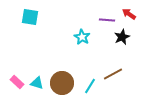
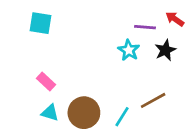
cyan star: (82, 37) -> (129, 50), moved
pink rectangle: (17, 82) -> (46, 81), moved

